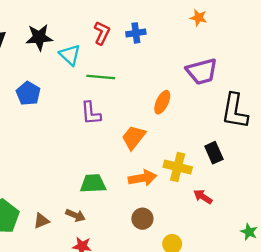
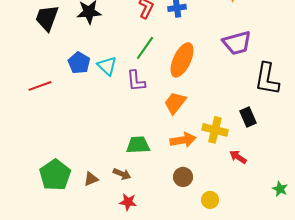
cyan triangle: (70, 55) -> (107, 66), moved
green line: (101, 77) -> (145, 48), turned -60
orange ellipse: (162, 102) -> (182, 60), moved, size x1.6

